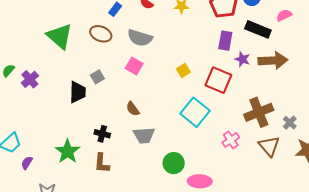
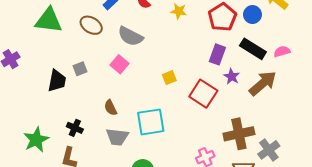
pink semicircle: (284, 15) -> (282, 51), moved
green triangle: (60, 36) -> (49, 20), turned -44
brown arrow: (273, 60) -> (263, 83), turned -48
cyan square: (195, 112) -> (151, 122), moved, turned 32
gray cross: (290, 123) -> (269, 150), size x1.5

